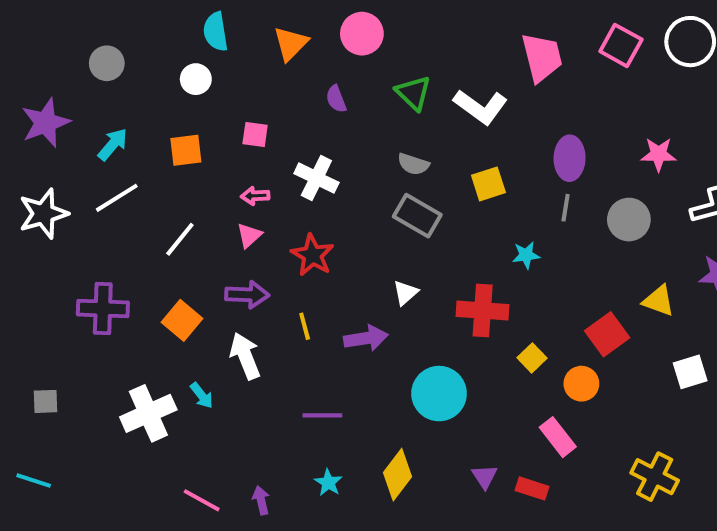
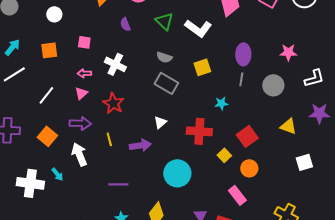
red square: (607, 334) -> (247, 136), moved
white cross: (148, 413) -> (30, 183), turned 32

